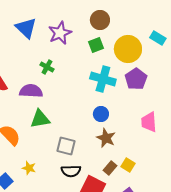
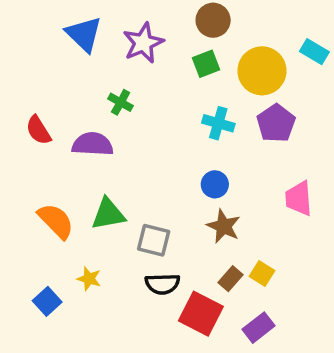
cyan cross: (103, 79) -> (218, 123), size x0.7
green triangle: (40, 119) -> (108, 214), moved

